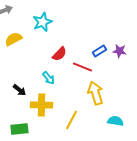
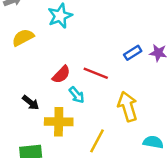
red semicircle: (59, 54) -> (61, 75), moved
red line: (82, 67) -> (96, 73), moved
cyan arrow: (48, 78) -> (77, 95), moved

